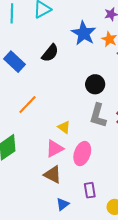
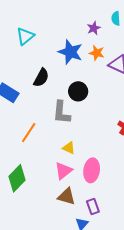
black circle: (95, 84) -> (78, 91), moved
gray L-shape: (98, 116) -> (62, 113), moved
purple rectangle: (90, 190) -> (93, 206), moved

